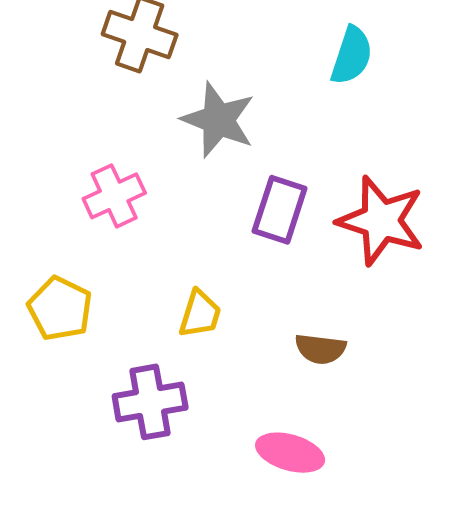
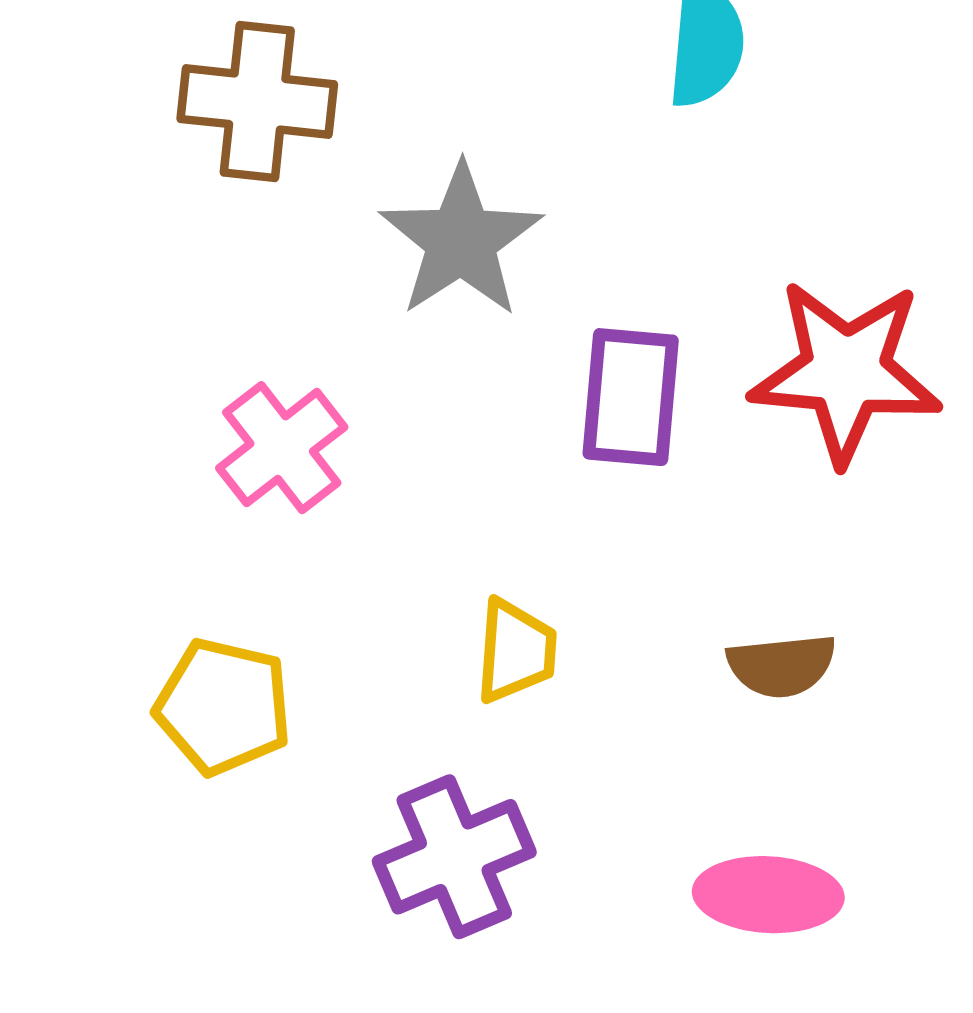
gray star: (218, 120) -> (461, 240), turned 30

